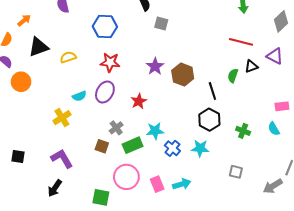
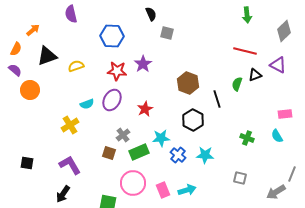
purple star: (155, 66) -> (143, 64), moved
black hexagon: (209, 120) -> (193, 120), moved

